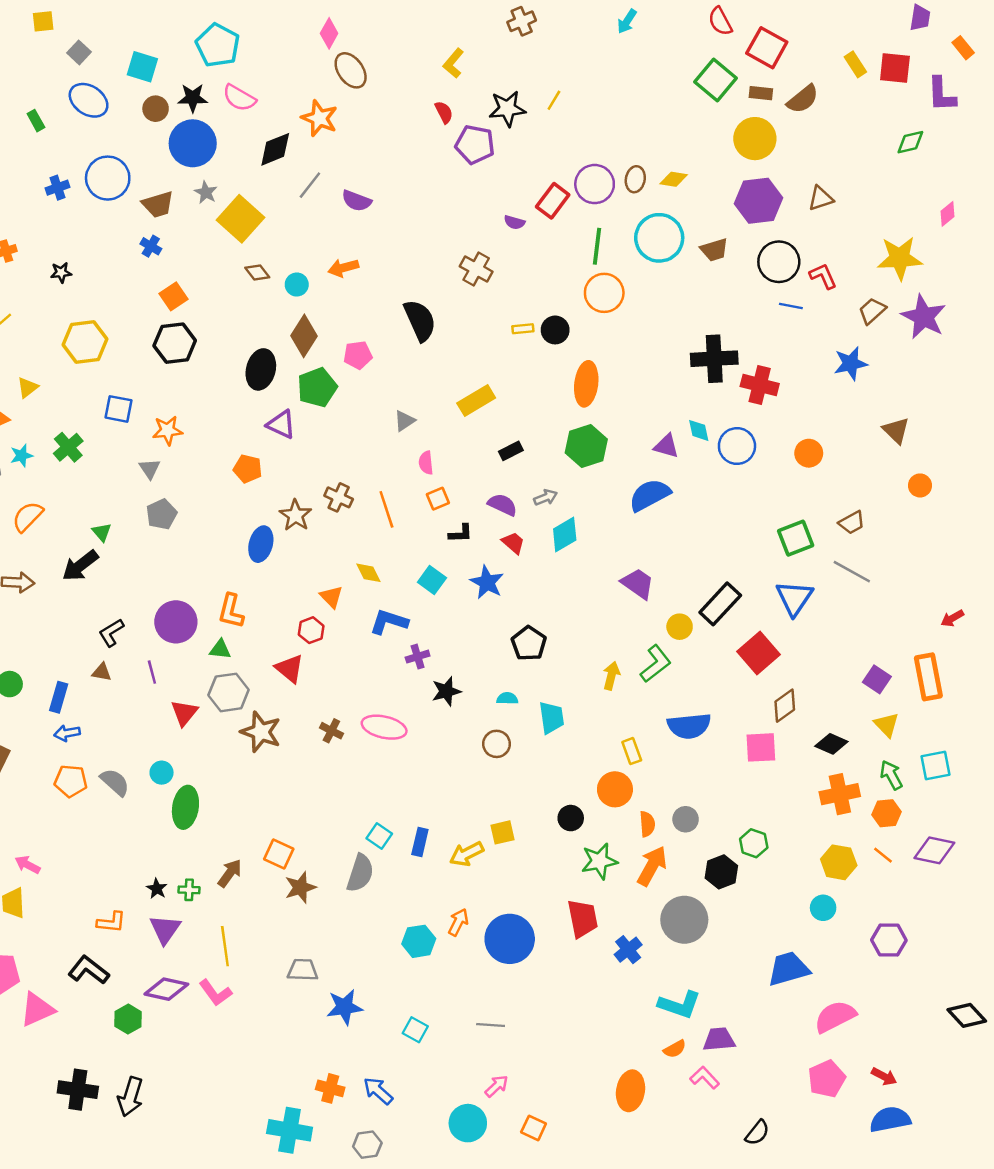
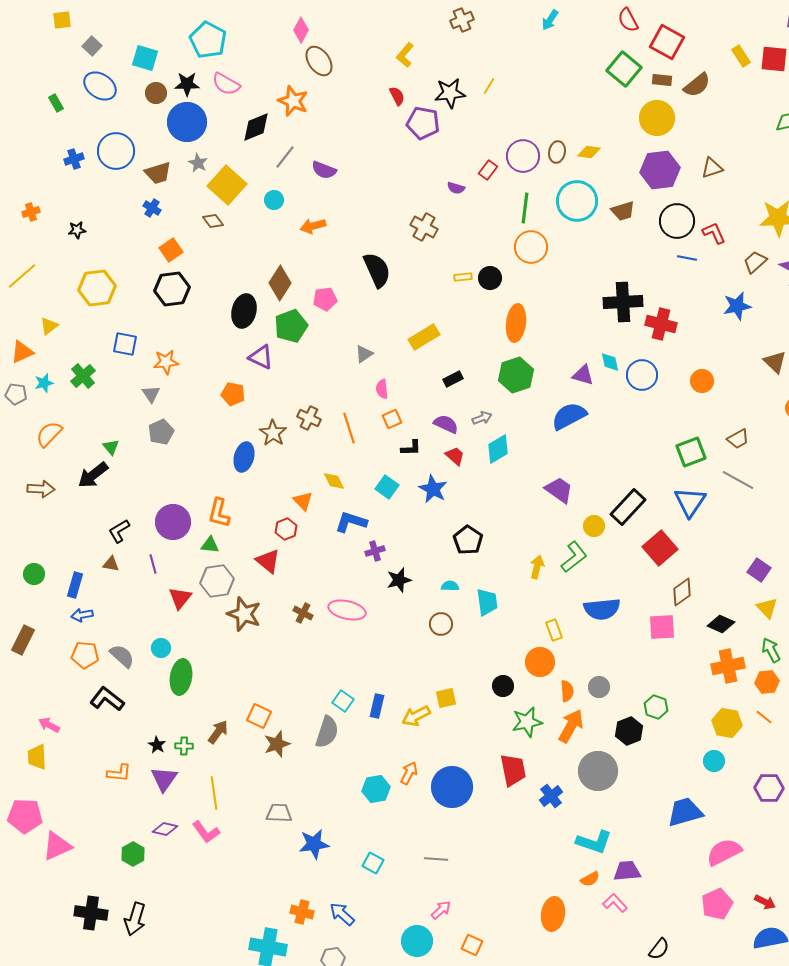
red rectangle: (553, 201) -> (488, 170), size x0.7
brown diamond: (257, 273) -> (213, 221), moved
cyan circle: (297, 285) -> (274, 200), moved
black L-shape: (89, 970) -> (107, 699), moved
purple diamond: (166, 989) -> (165, 829), size x0.7

